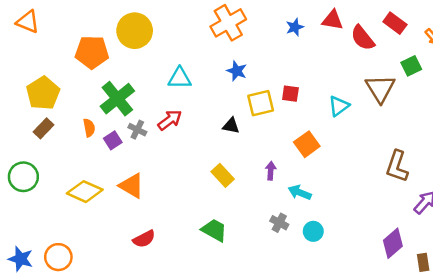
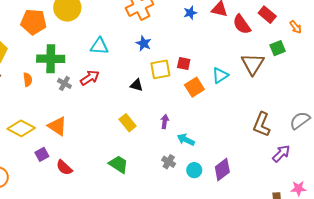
green cross: (117, 99) -> (51, 59), turned 36
purple square: (113, 140) -> (42, 154), moved
orange square: (307, 144) -> (194, 87), moved
red semicircle: (144, 239) -> (64, 168), turned 66
purple diamond: (393, 243) -> (222, 170), moved

